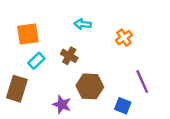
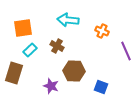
cyan arrow: (83, 24) -> (68, 20), size x1.5
orange cross: (124, 38) -> (102, 31), turned -32
purple line: (142, 81) -> (126, 51), moved

